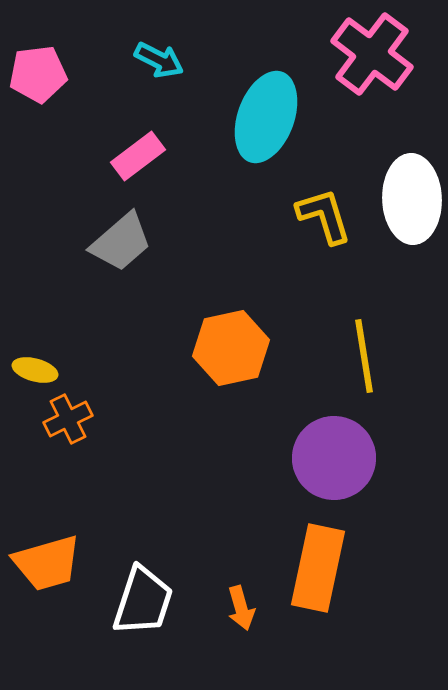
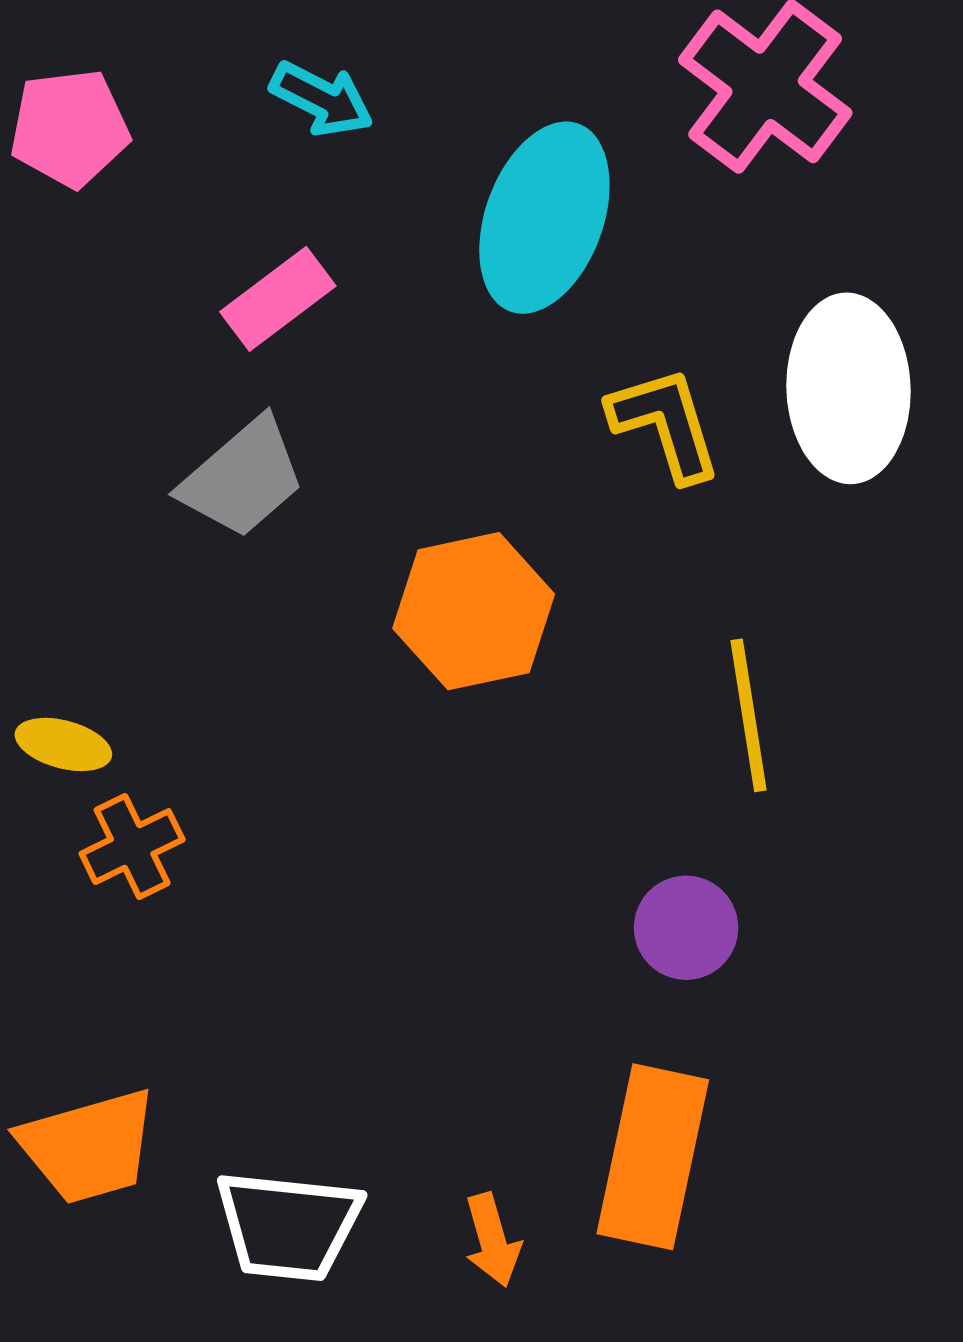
orange hexagon: (231, 348) -> (474, 611), moved
purple circle: (334, 458) -> (686, 928), size x0.6
white trapezoid: (143, 601) -> (288, 1226), turned 78

